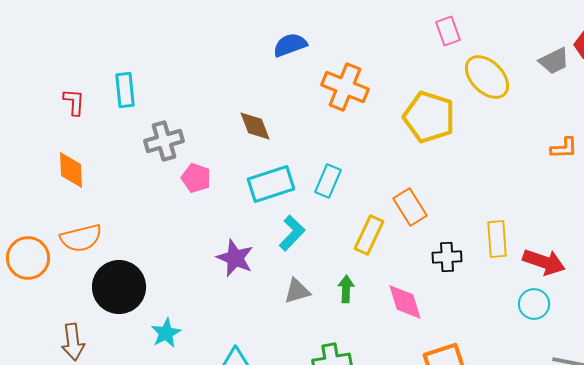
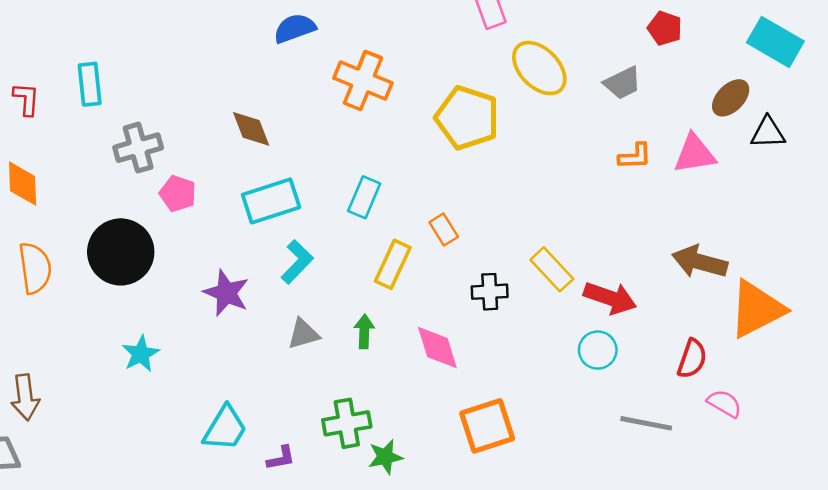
gray trapezoid: (554, 61) -> (623, 83), moved
cyan rectangle: (328, 181) -> (364, 197), moved
orange rectangle: (410, 207) -> (444, 230), size x0.7
orange semicircle: (81, 238) -> (35, 268), turned -84
yellow rectangle: (497, 239) -> (552, 269), turned -39
black circle: (119, 287) -> (121, 252), moved
cyan star: (166, 333) -> (141, 354), moved

